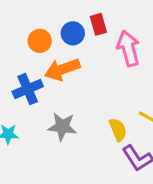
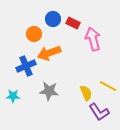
red rectangle: (98, 24) -> (73, 23), turned -48
blue circle: (73, 33) -> (53, 19), moved

